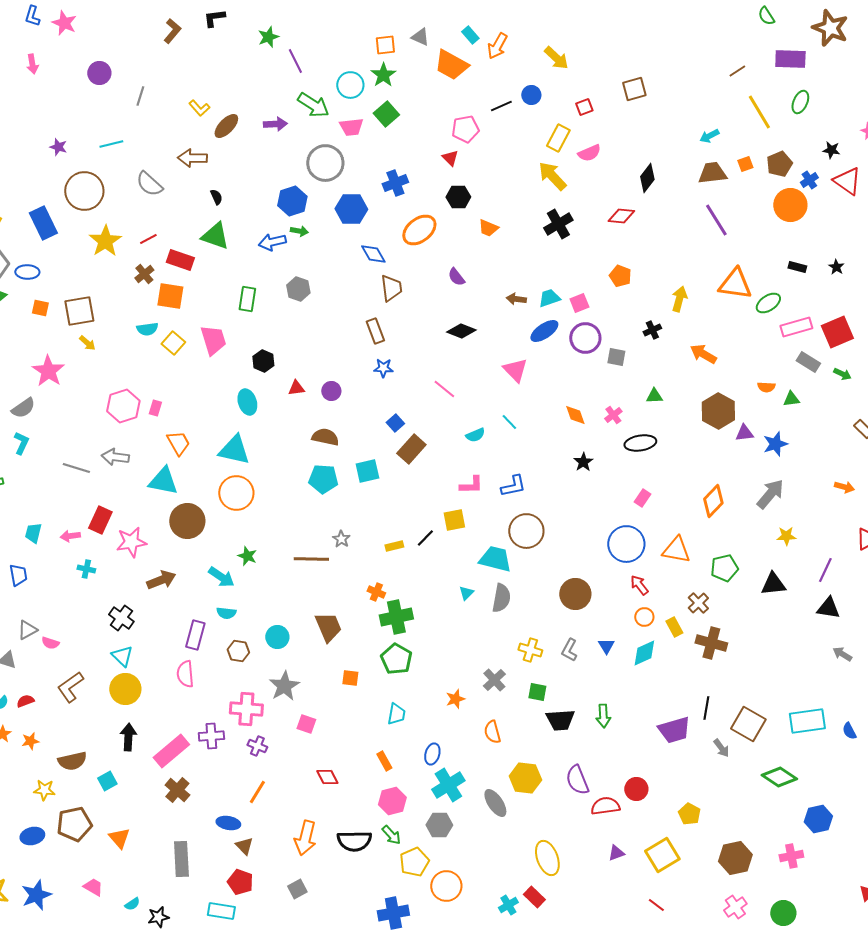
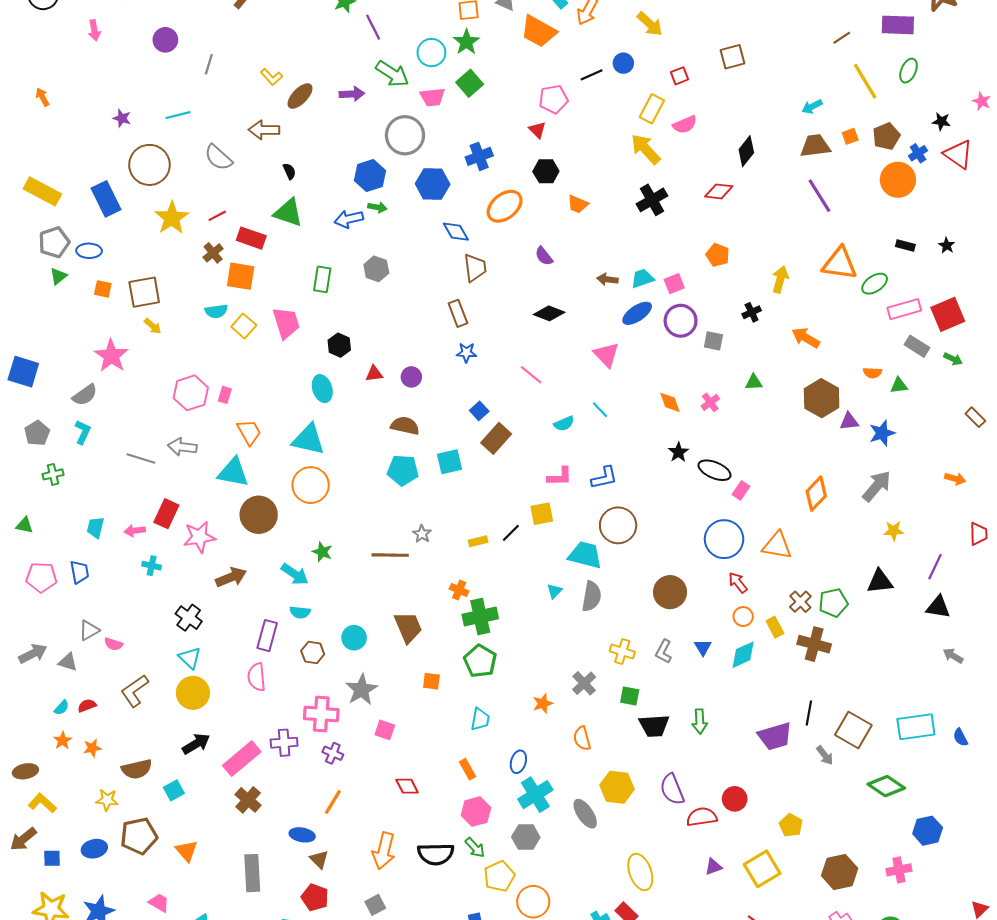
black ellipse: (640, 443) -> (715, 470), moved, turned 32
green pentagon: (724, 568) -> (833, 603), moved
black arrow: (128, 737) -> (196, 744), turned 56

